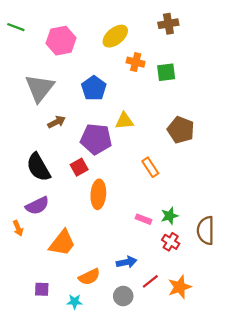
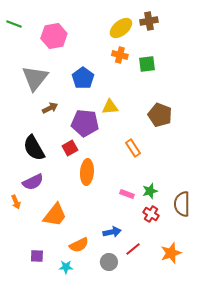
yellow ellipse: (115, 36) -> (121, 28), moved
orange star: (180, 287) -> (171, 253), moved

